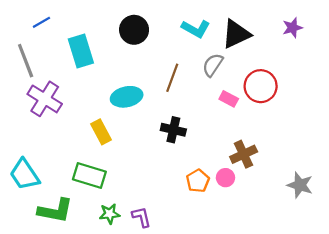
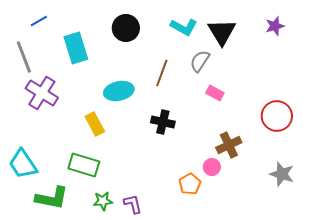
black triangle: (236, 34) -> (222, 32), turned -36
red circle: (261, 86) -> (277, 116), moved
orange pentagon: (198, 181) -> (190, 184), moved

